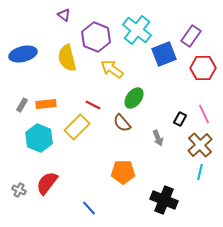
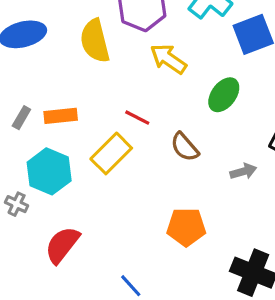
green ellipse: (134, 98) -> (224, 95), moved
gray arrow: (158, 138) -> (243, 171), turned -84
gray cross: (19, 190) -> (17, 204), moved

